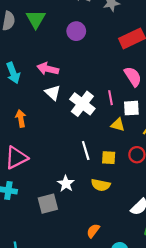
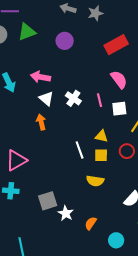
green triangle: (36, 19) -> (27, 32), turned 42
white cross: (82, 104) -> (73, 98), moved, size x0.7
orange arrow: (21, 118) -> (41, 122), moved
yellow triangle: (118, 125) -> (102, 136), moved
white star: (66, 184) -> (66, 213), moved

